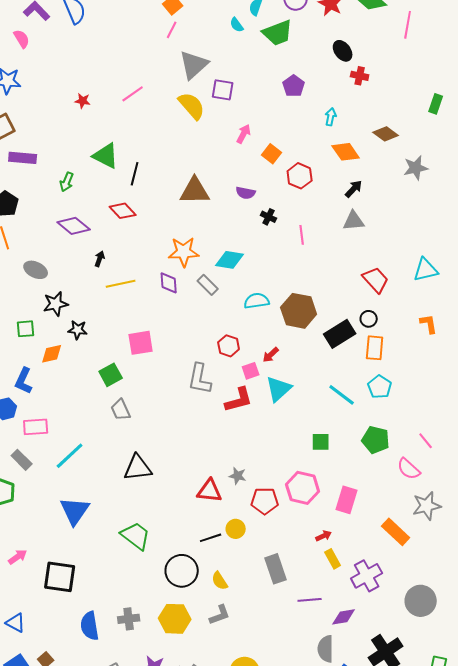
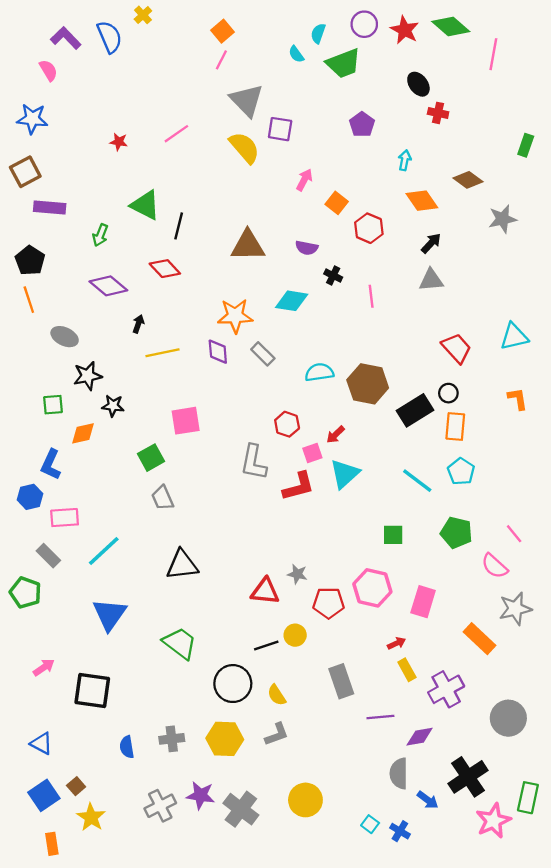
gray triangle: (194, 65) -> (247, 100), turned -32
cyan diamond: (230, 260) -> (292, 301), moved
blue semicircle: (90, 626) -> (127, 747), size x0.7

